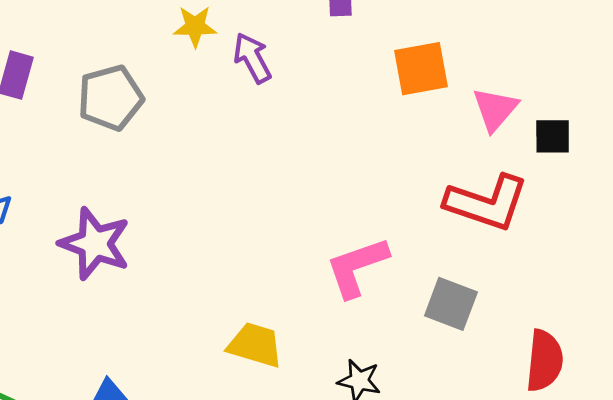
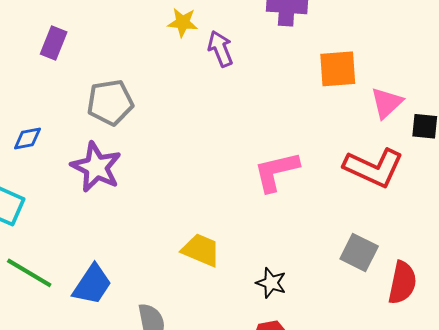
gray pentagon: (111, 98) -> (110, 102), moved
pink L-shape: (357, 267) -> (276, 172), moved
gray square: (451, 304) -> (359, 252), moved

